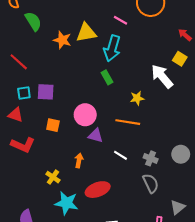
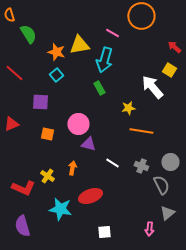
cyan square: (24, 93) -> (56, 75), moved, turned -32
red triangle: (16, 115) -> (11, 124), turned -42
orange line: (128, 122) -> (141, 131), moved
red L-shape: (23, 145) -> (23, 188), moved
yellow cross: (53, 177) -> (47, 176), moved
gray semicircle: (151, 183) -> (161, 185), moved

